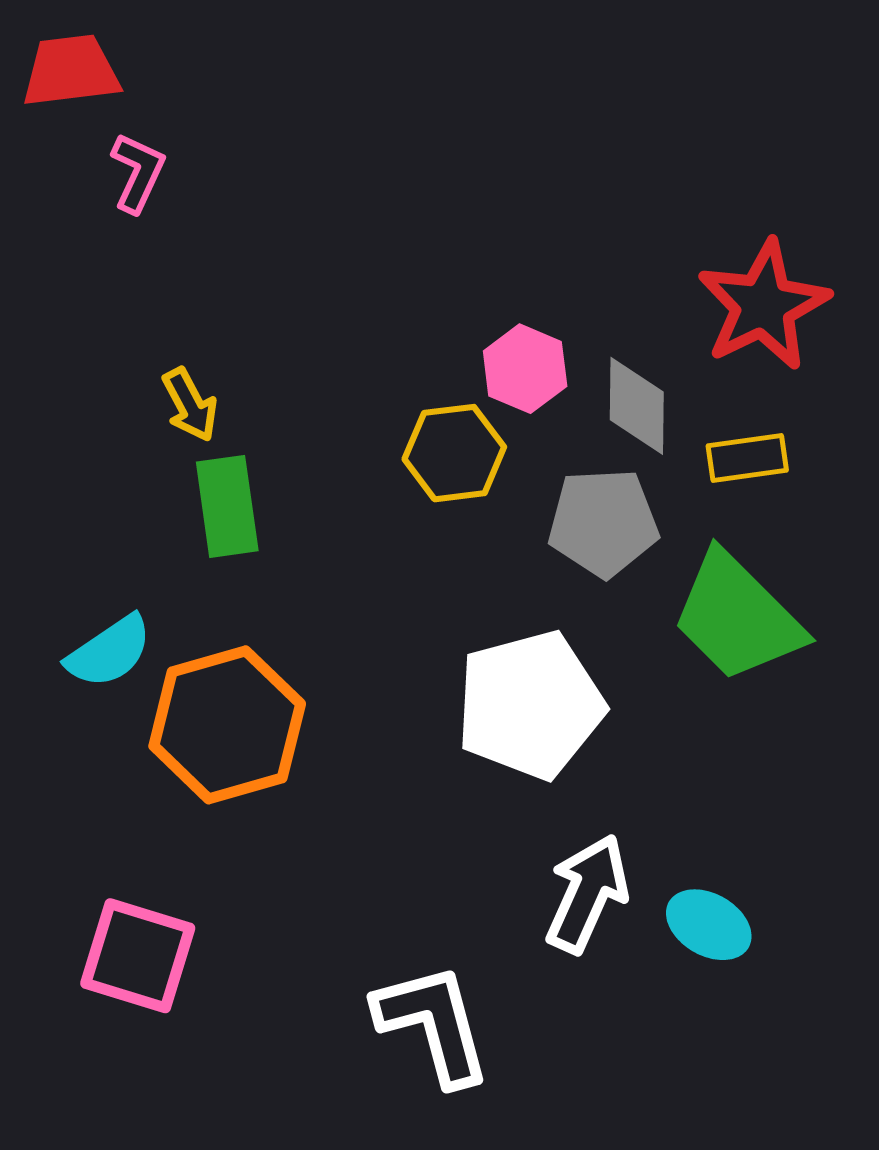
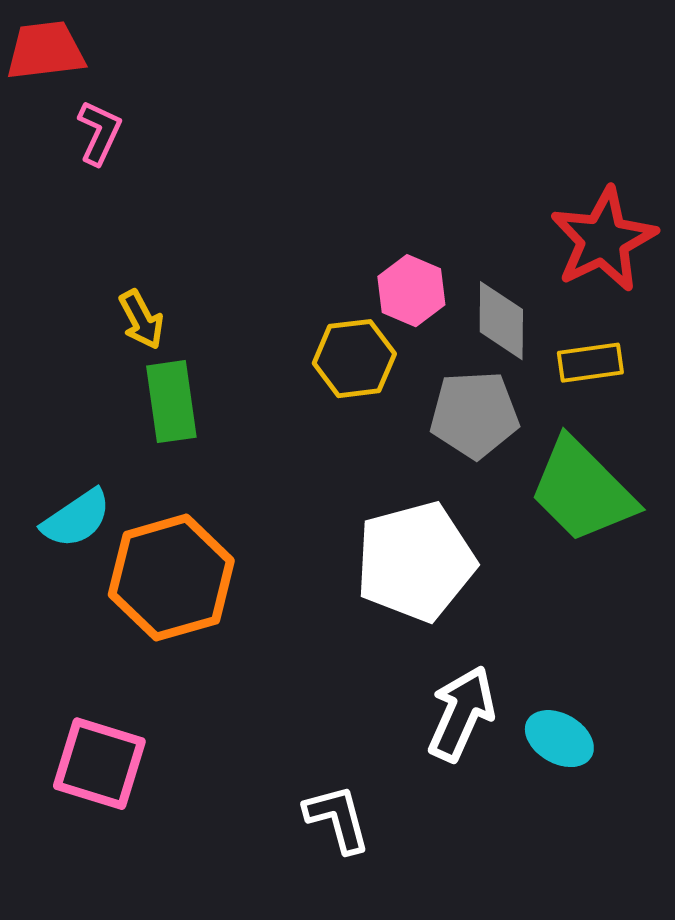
white L-shape: (433, 1024) -> (337, 819), size x0.7

